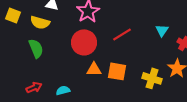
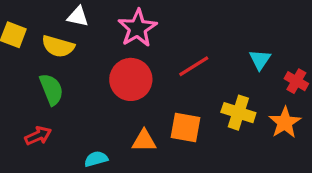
orange triangle: (94, 69) -> (144, 141), moved
yellow cross: (152, 78) -> (238, 113), moved
red arrow: (34, 87) -> (38, 136), moved

